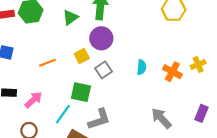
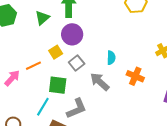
orange line: (47, 63) -> (33, 66), moved
orange cross: (172, 72) -> (135, 76), moved
pink arrow: (33, 100) -> (12, 78), moved
gray arrow: (161, 118) -> (100, 82), moved

